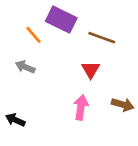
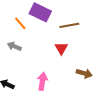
brown line: (102, 38) -> (69, 25), turned -30
pink arrow: (81, 107) -> (42, 81), moved

